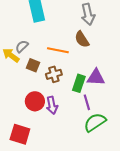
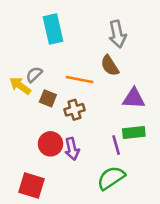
purple triangle: (96, 77) -> (134, 98), moved
green rectangle: (79, 83) -> (134, 132), moved, turned 66
green semicircle: (95, 122) -> (111, 178), moved

